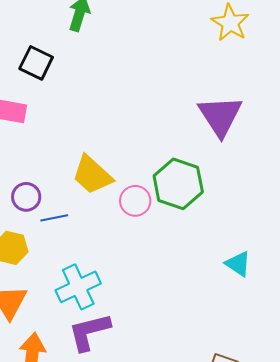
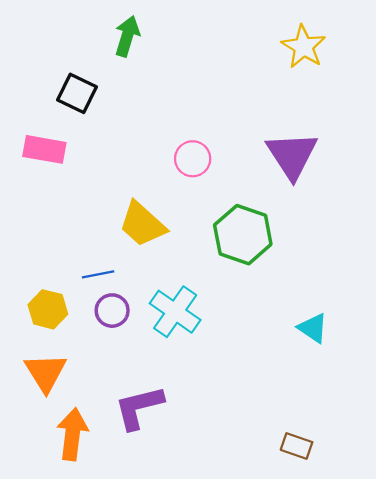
purple circle: (26, 197) -> (112, 311), moved
pink circle: (135, 201) -> (193, 159), moved
cyan cross: (78, 287) -> (175, 312), moved, turned -30

